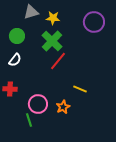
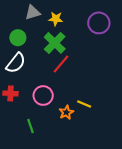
white semicircle: (15, 60) -> (16, 63), size x1.5
yellow line: (80, 89) -> (84, 104), moved
pink circle: (38, 104) -> (43, 96), moved

